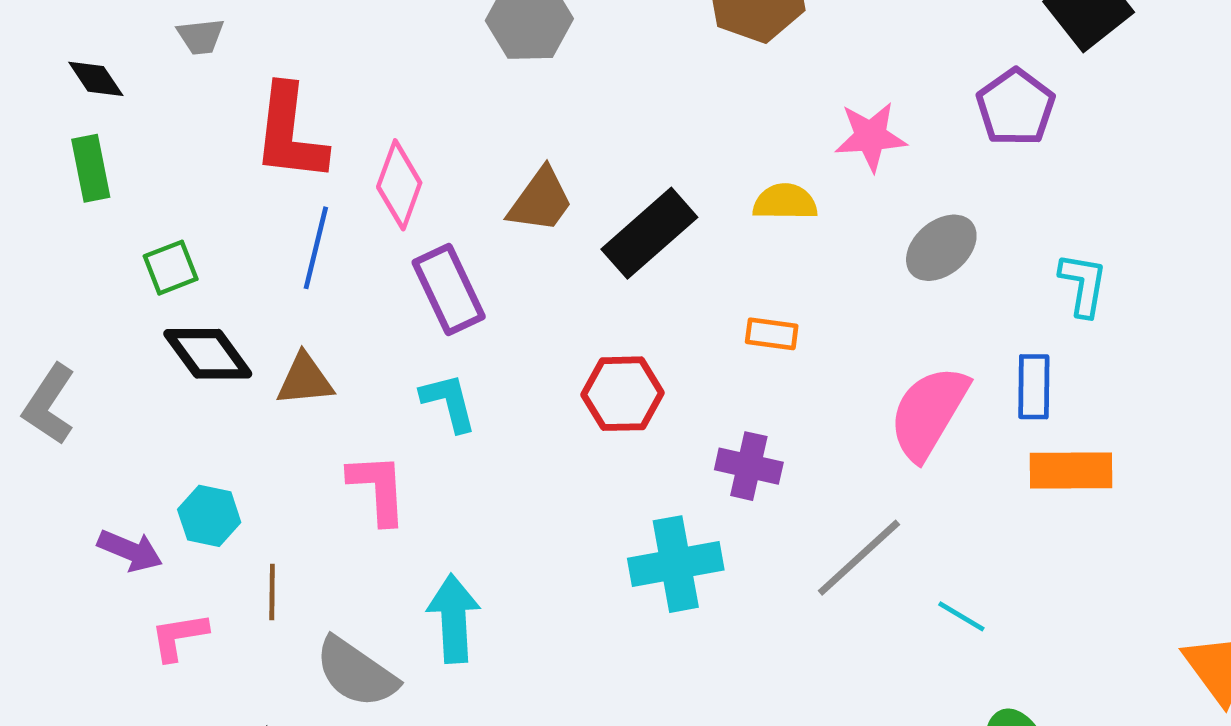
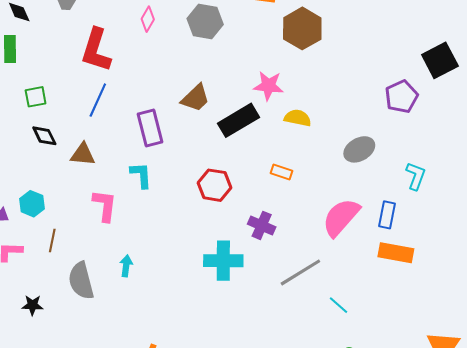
pink star: (871, 136) -> (268, 86), moved
pink diamond: (399, 185) -> (148, 19), moved, size x0.7
black diamond: (208, 354) -> (44, 136), size x0.7
cyan arrow: (454, 619) -> (126, 266), size x0.6
gray semicircle: (356, 672) -> (81, 281), turned 30

